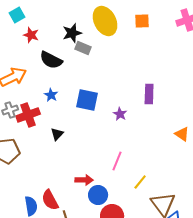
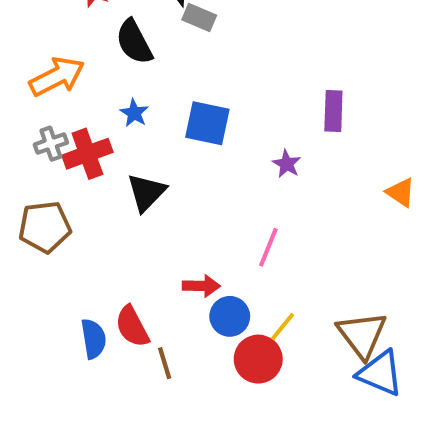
black semicircle: (51, 60) -> (134, 42), turned 35
purple star: (120, 114) -> (287, 164), moved
black triangle: (57, 134) -> (146, 192), size x1.5
yellow line: (140, 182) -> (283, 327), moved

